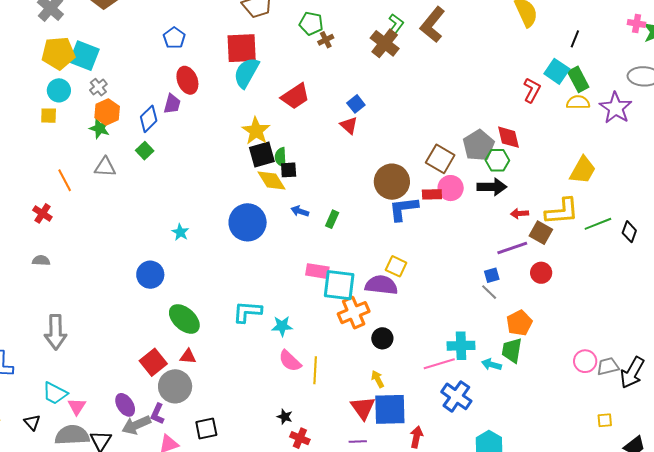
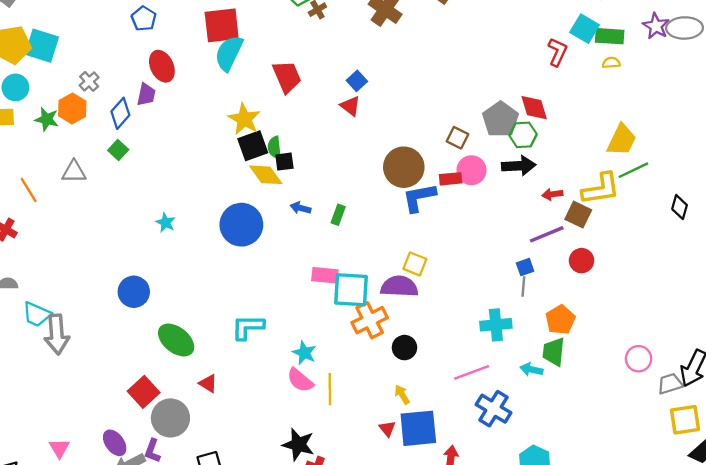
green rectangle: (578, 79) -> (610, 36), turned -55
gray cross: (98, 87) -> (89, 81), moved
red trapezoid: (295, 96) -> (287, 77), turned -76
yellow semicircle: (578, 102) -> (611, 63), size x0.7
purple star: (616, 108) -> (656, 26), moved, size x0.7
green star: (100, 128) -> (47, 119), moved
brown square: (440, 159) -> (457, 138), size x0.7
green line: (598, 224) -> (633, 170), moved
cyan star: (180, 232) -> (166, 223), moved
gray line: (489, 292) -> (523, 287), turned 54
cyan star: (282, 326) -> (304, 353), moved, turned 30
gray arrow: (56, 332) -> (57, 334), moved
cyan cross: (461, 346) -> (496, 325), moved
red triangle: (188, 356) -> (208, 383), moved, turned 30
gray trapezoid: (608, 366) -> (670, 384), moved
cyan trapezoid: (55, 393) -> (37, 314), moved
red triangle: (363, 408) -> (387, 429), size x0.6
black star: (285, 417) -> (298, 445), size x1.8
yellow square: (605, 420) -> (685, 420), moved, size x1.8

